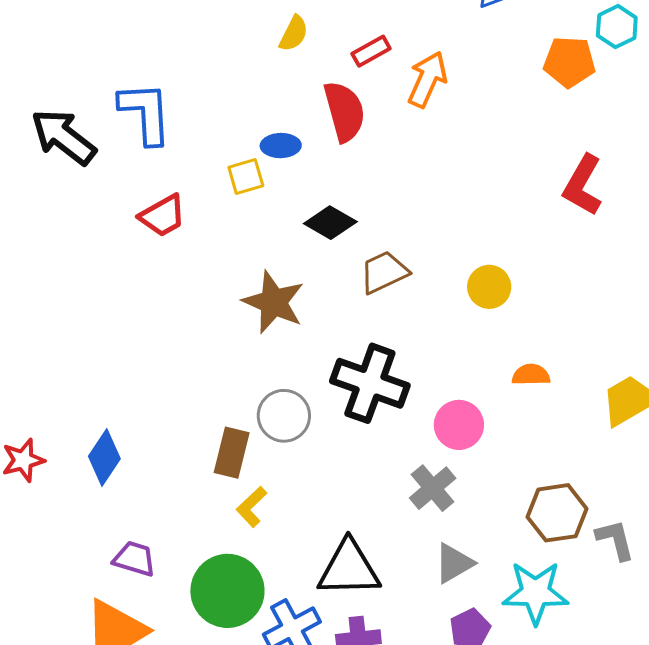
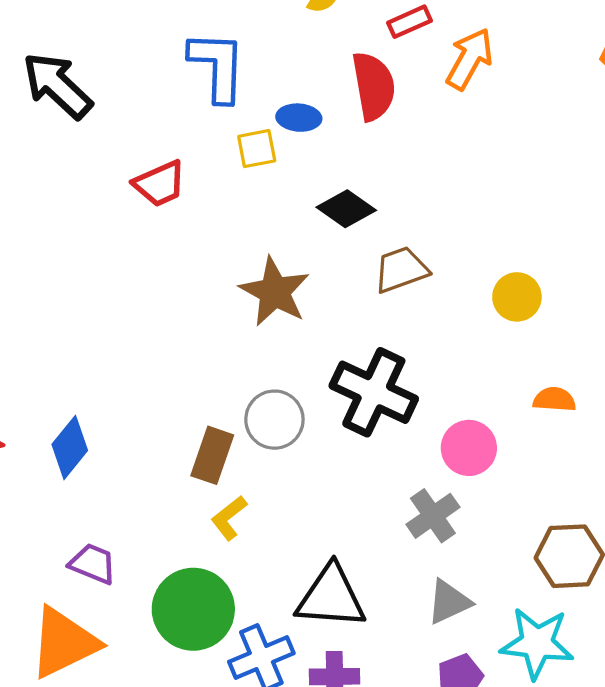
blue L-shape: (145, 113) -> (217, 66), moved

